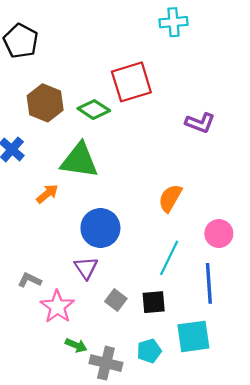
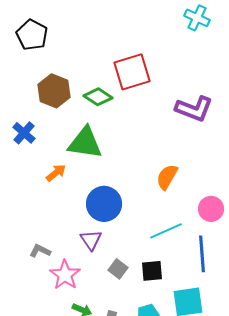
cyan cross: (173, 22) -> (197, 18), moved, turned 30
purple L-shape: (200, 123) -> (194, 109), size x1.4
cyan line: (169, 258) -> (166, 231), turned 40

